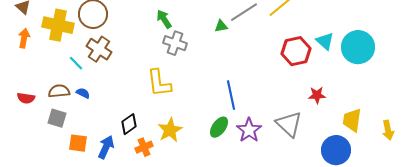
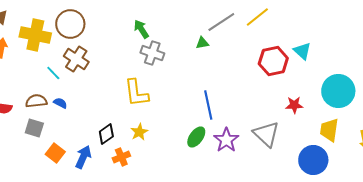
green triangle: (221, 26) -> (202, 43), moved
cyan circle: (358, 47) -> (338, 91), moved
yellow star: (170, 130) -> (139, 132), moved, size x0.7
orange square: (78, 143) -> (55, 153), turned 30

